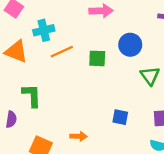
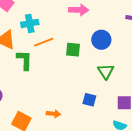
green triangle: (150, 76) -> (106, 71), moved
green L-shape: (32, 95) -> (24, 60), moved

